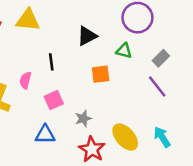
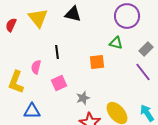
yellow triangle: (28, 20) -> (38, 18), turned 45
black triangle: (87, 36) -> (73, 14), moved, turned 42
blue triangle: (45, 135) -> (32, 111), moved

